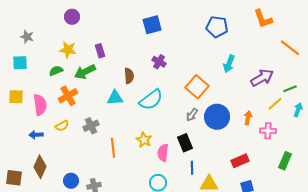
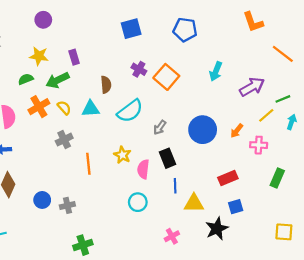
blue pentagon: (217, 27) -> (185, 30), moved
orange square: (197, 87) -> (166, 77), moved
gray arrow: (192, 115) -> (160, 127), moved
orange arrow: (248, 118) -> (237, 131), turned -152
yellow semicircle: (62, 126) -> (64, 108), moved, turned -104

